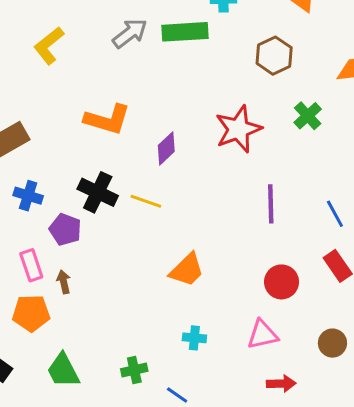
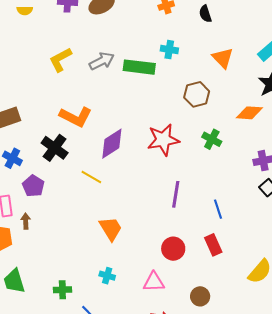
yellow L-shape: (49, 46) -> (60, 60), moved
green cross: (308, 116) -> (212, 139), turned -30
purple diamond: (166, 148) -> (112, 144), size x1.4
black cross: (98, 192) -> (55, 148), moved
orange trapezoid: (187, 270) -> (111, 229), turned -88

